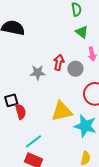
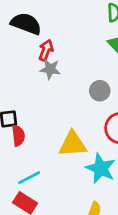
red arrow: (59, 62) -> (46, 50), moved
gray star: (38, 73) -> (50, 69), moved

